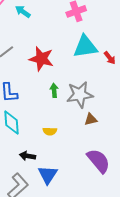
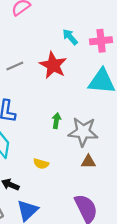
cyan arrow: (23, 12) -> (70, 37), moved
red star: (41, 59) -> (53, 65), moved

